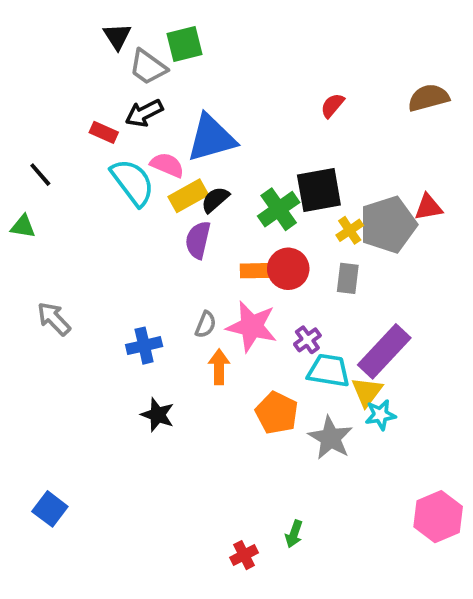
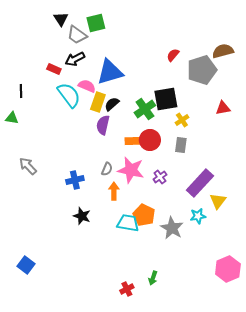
black line: (40, 175) -> (21, 91), turned 40
yellow rectangle: (188, 196) -> (98, 102), turned -42
gray pentagon: (388, 225) -> (202, 70), moved
cyan trapezoid: (329, 371) -> (128, 223), moved
yellow triangle: (367, 392) -> (218, 201), moved

